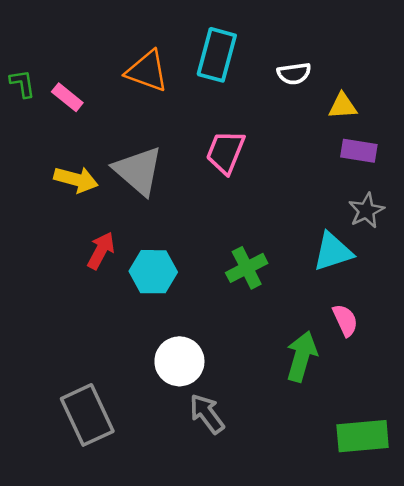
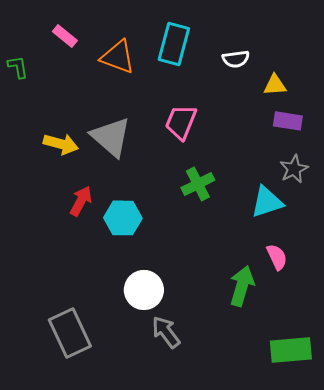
pink rectangle: (67, 97) -> (65, 36), moved
green cross: (247, 268) -> (198, 184), moved

